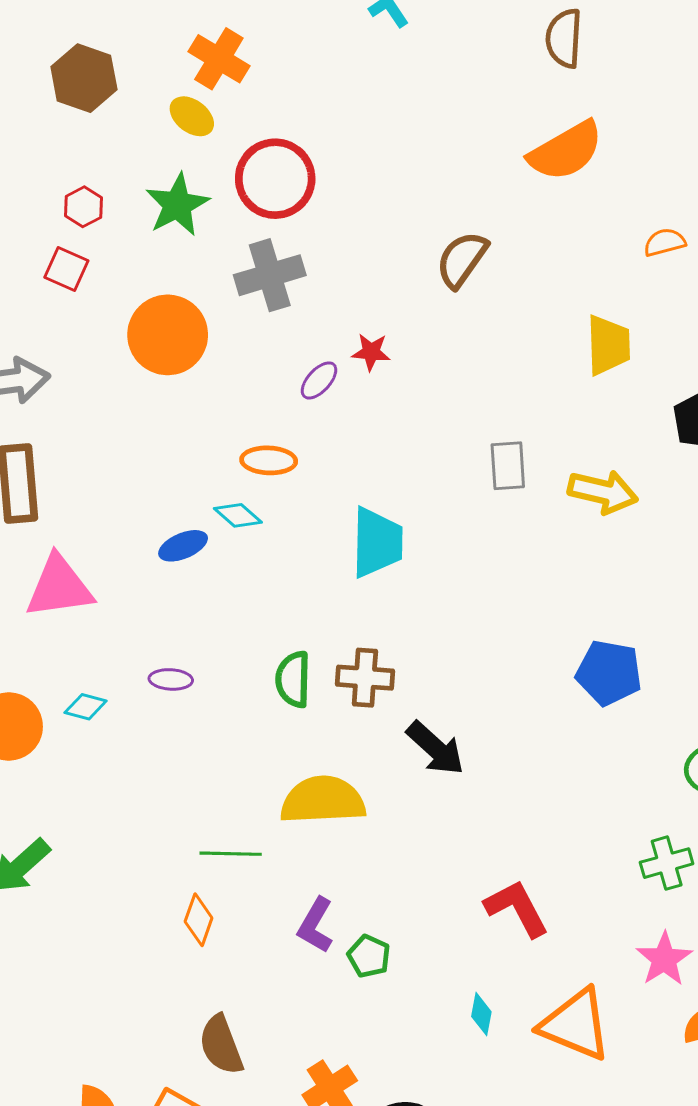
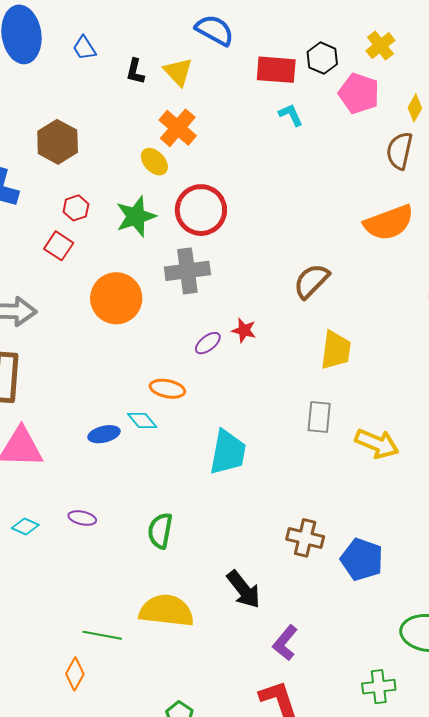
brown hexagon: (84, 78) -> (58, 142), moved
yellow trapezoid: (608, 345) -> (336, 350), moved
brown cross: (365, 678) -> (305, 538), moved
purple L-shape: (315, 925) -> (285, 643), moved

